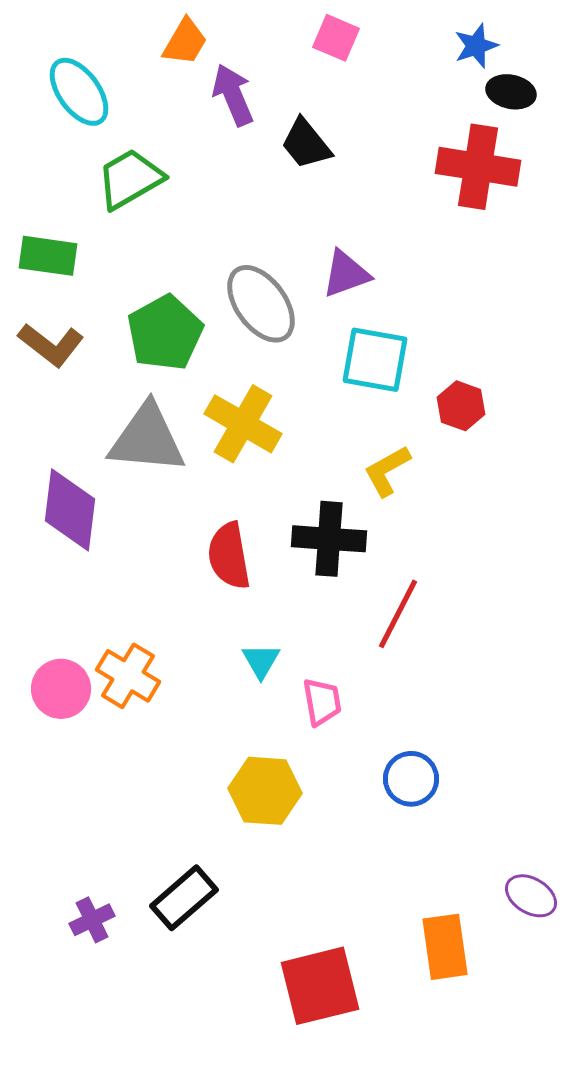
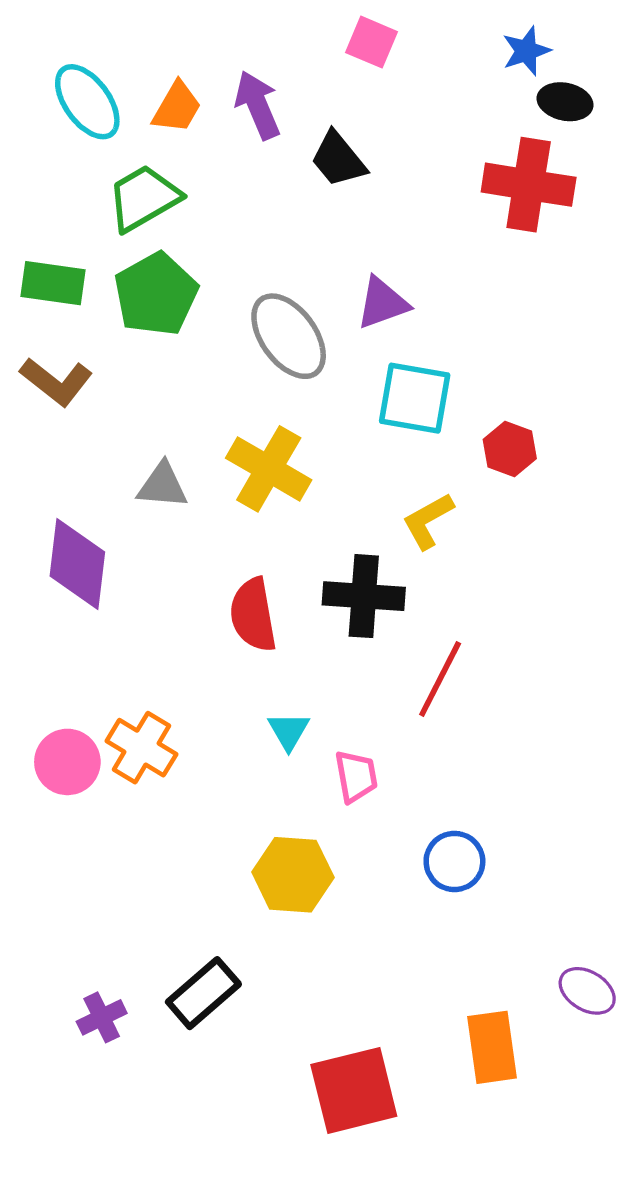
orange trapezoid: (185, 42) -> (177, 107), moved
green pentagon: (165, 333) -> (156, 294), moved
gray triangle: (147, 439) -> (162, 485), size x0.6

